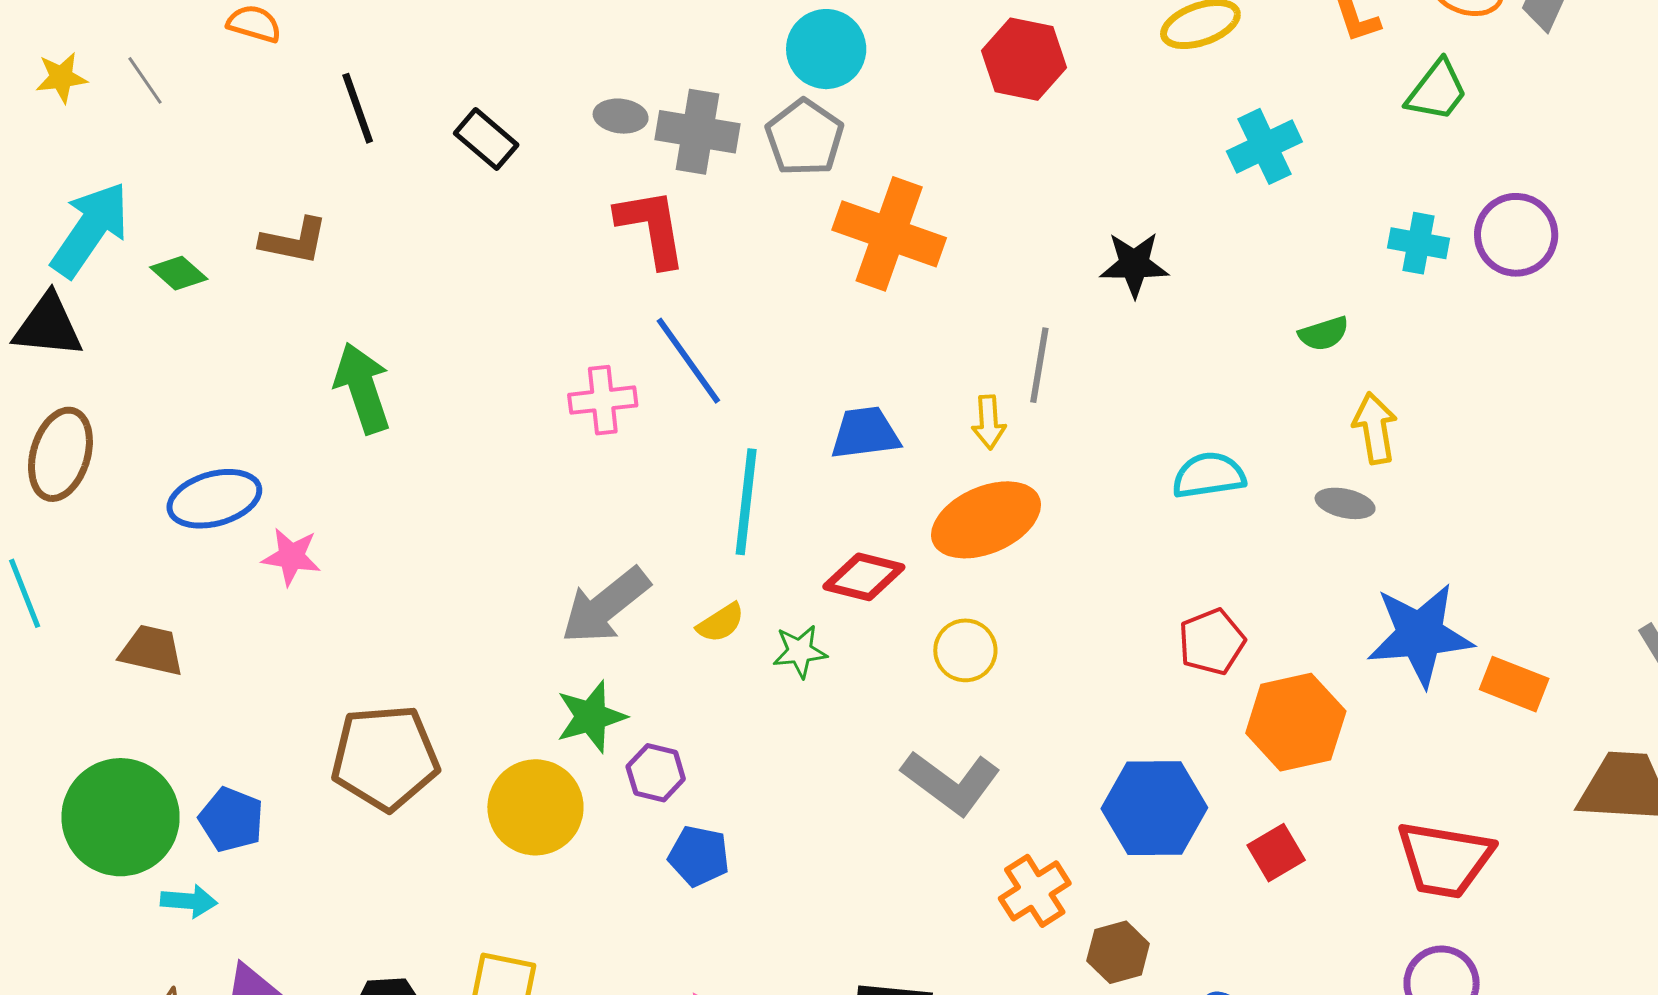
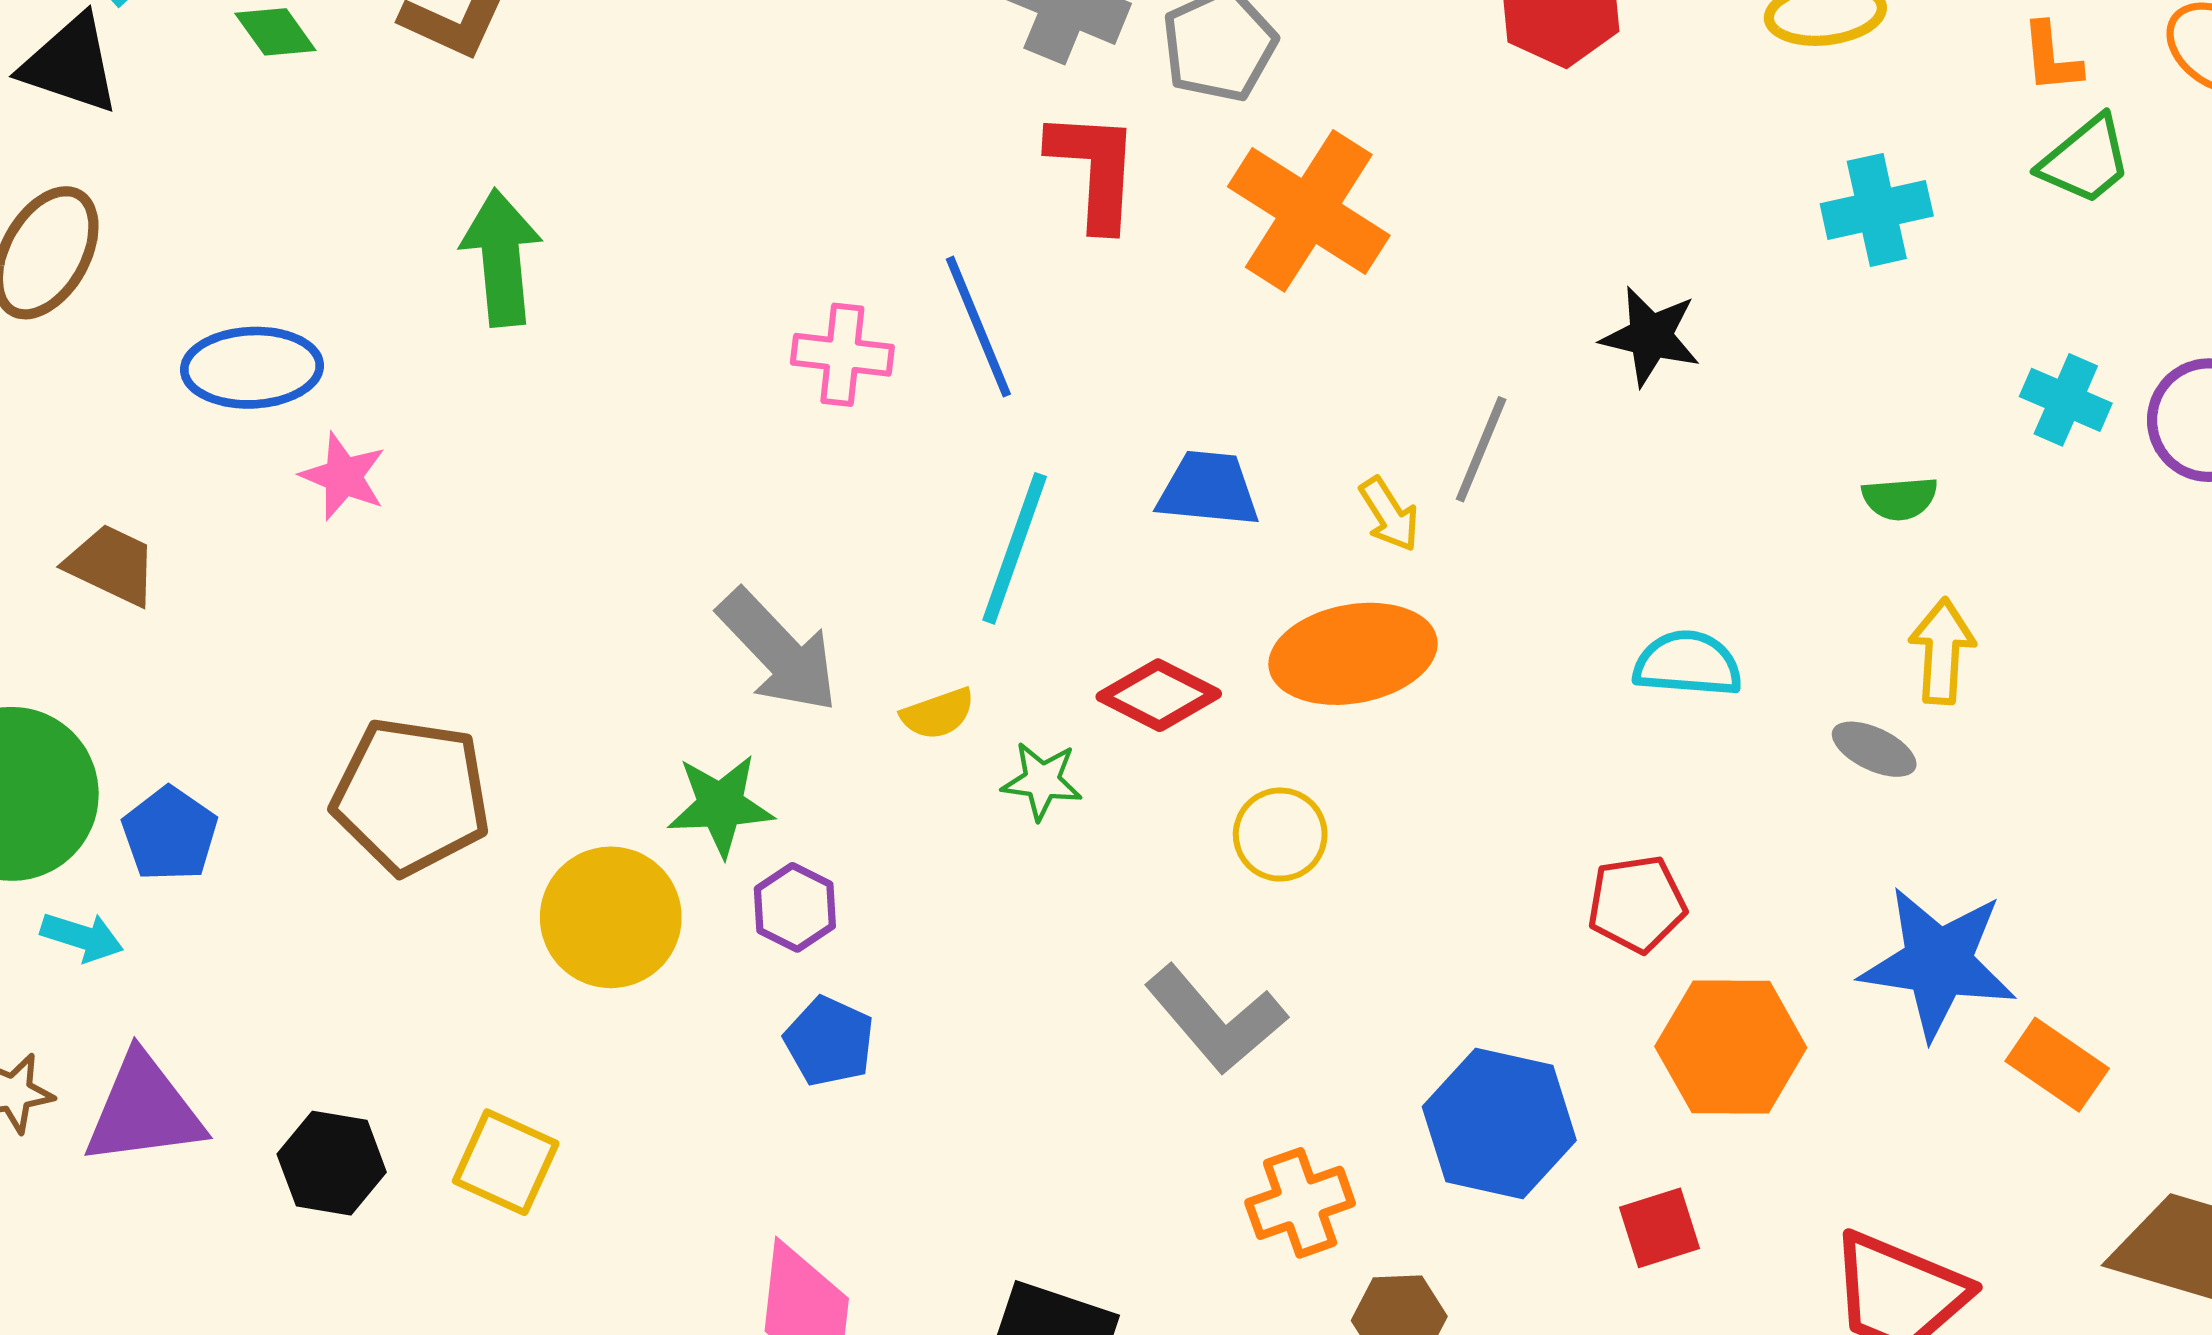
green trapezoid: (1437, 91) -> (2085, 160), moved
red L-shape: (651, 228) -> (1094, 169), moved
yellow arrow: (989, 422) -> (1389, 514), turned -42
gray arrow: (605, 606) -> (778, 651), turned -108

